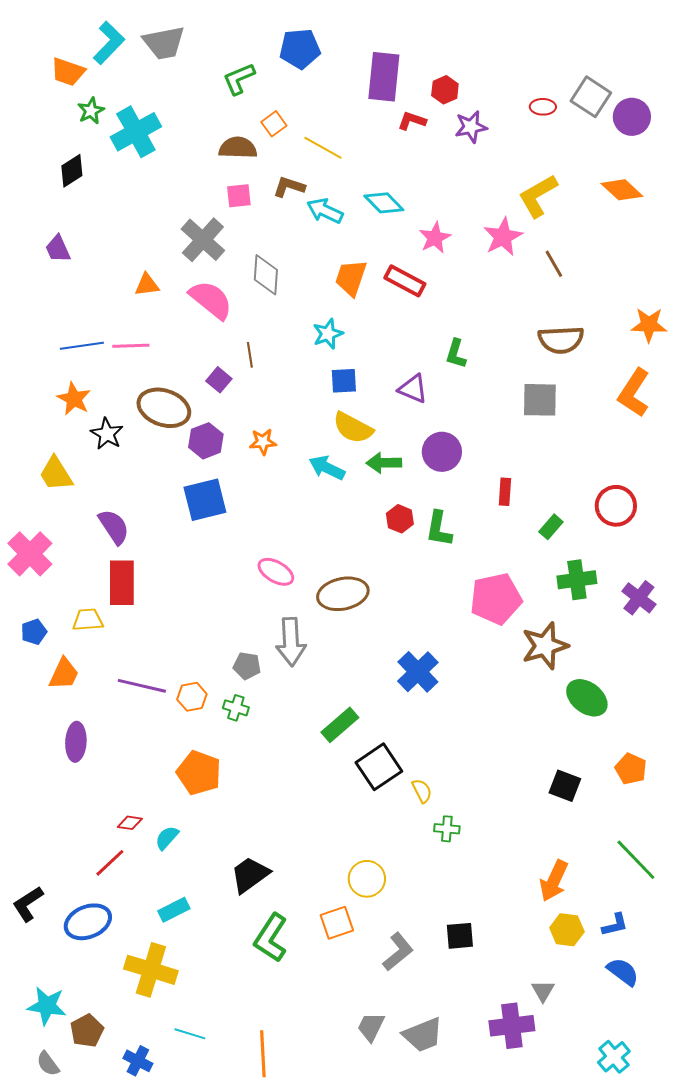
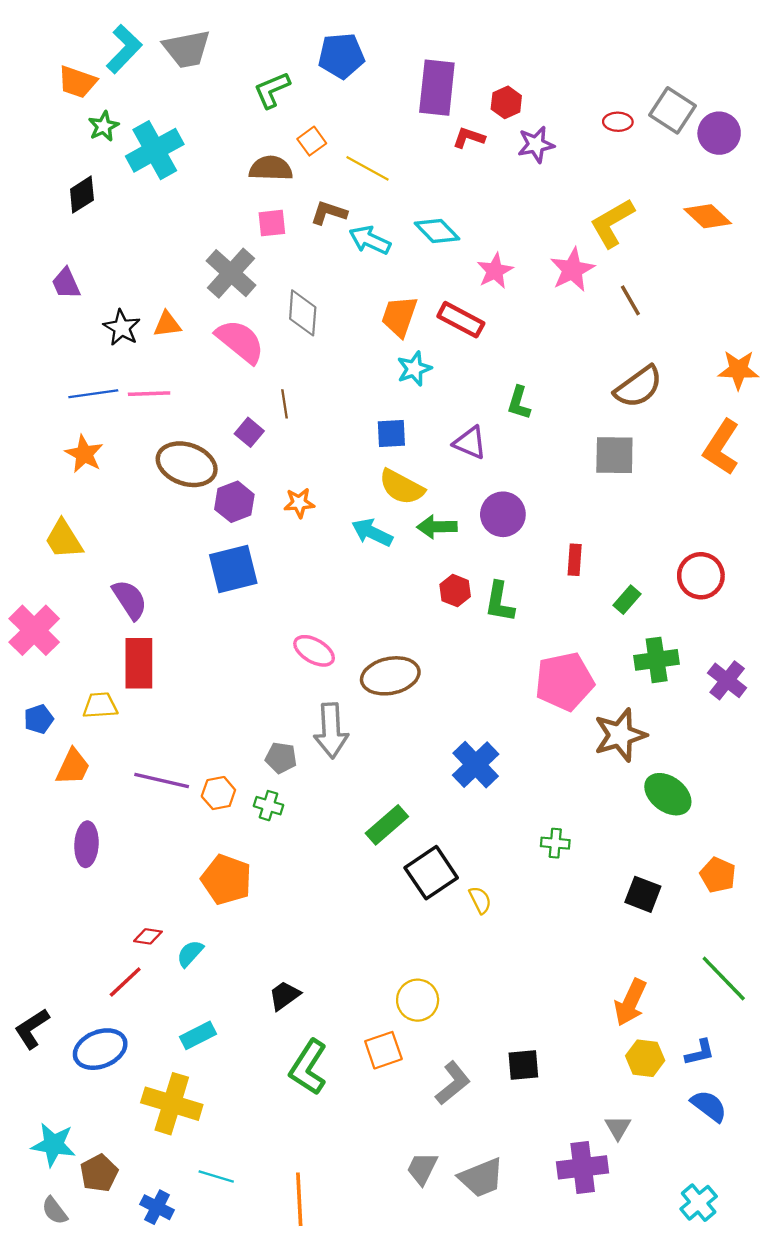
cyan star: (328, 334) -> (414, 369), moved
brown semicircle: (561, 340) -> (638, 387), turned -33
black star: (107, 434) -> (122, 328), moved
green cross: (447, 829) -> (555, 843), moved
black trapezoid: (250, 875) -> (284, 996), size x0.7

